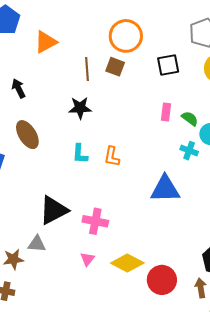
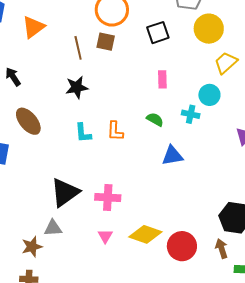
green semicircle: (190, 119) -> (155, 119), moved
blue triangle: (165, 189) -> (172, 156), size x0.7

